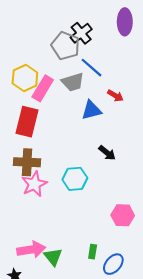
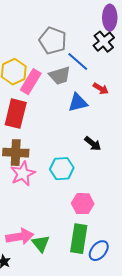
black cross: (81, 33) -> (104, 42), moved
pink hexagon: (123, 215) -> (83, 204), moved
green rectangle: (93, 252) -> (79, 239), size x2.0

